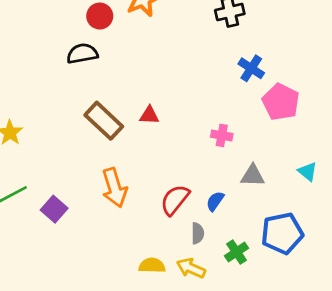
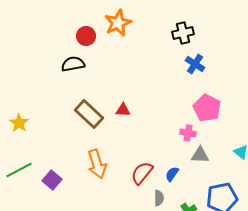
blue cross: (251, 68) -> (195, 64), moved
pink pentagon: (281, 102) -> (207, 108), moved
pink cross: (222, 135) -> (188, 133), moved

